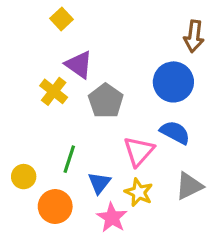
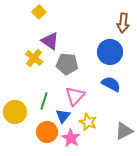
gray pentagon: (106, 101) -> (67, 64), turned -30
pink triangle: (139, 151) -> (75, 96), moved
yellow circle: (24, 177) -> (15, 112), size x1.5
gray triangle: (189, 186) -> (124, 131), moved
orange circle: (55, 207) -> (47, 132), moved

